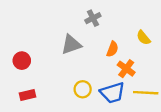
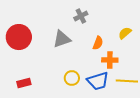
yellow semicircle: (143, 38) -> (125, 33), turned 88
red circle: (22, 61) -> (19, 37), moved, size x1.6
orange cross: (126, 69) -> (110, 60), turned -35

